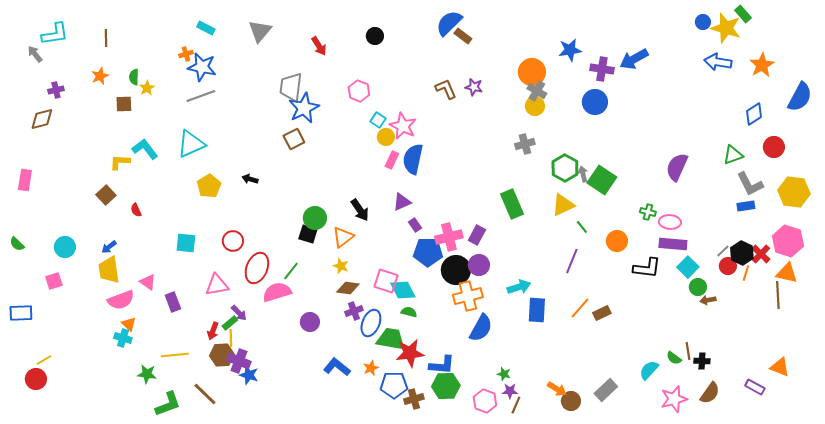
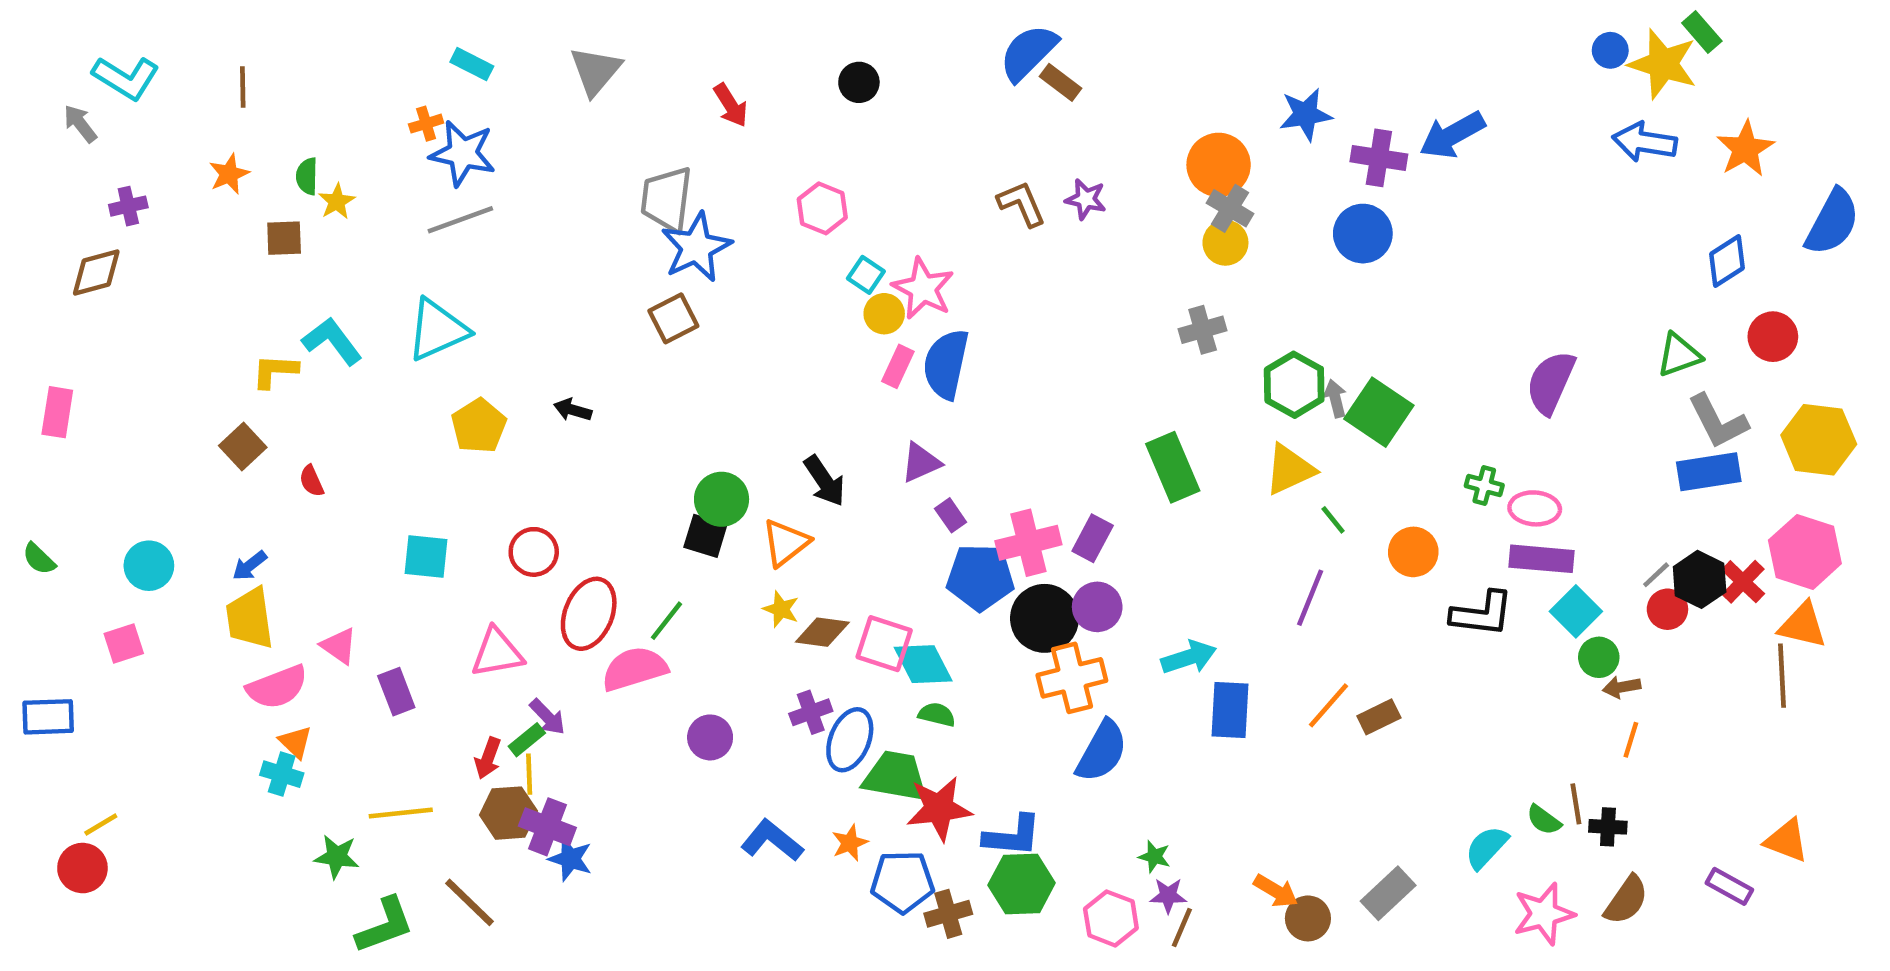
cyan L-shape: (55, 34) -> (126, 78), turned 40
blue rectangle: (746, 206) -> (1709, 472), size x1.5
orange line: (746, 273) -> (1631, 740), moved
brown diamond: (348, 288) -> (822, 632), moved

